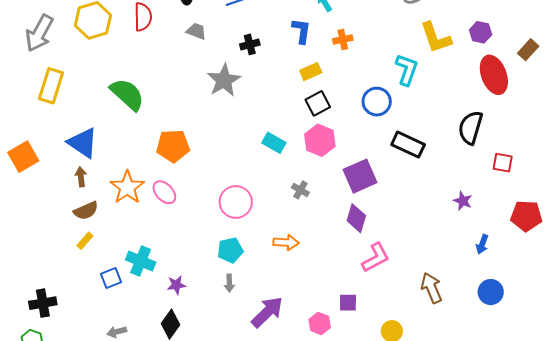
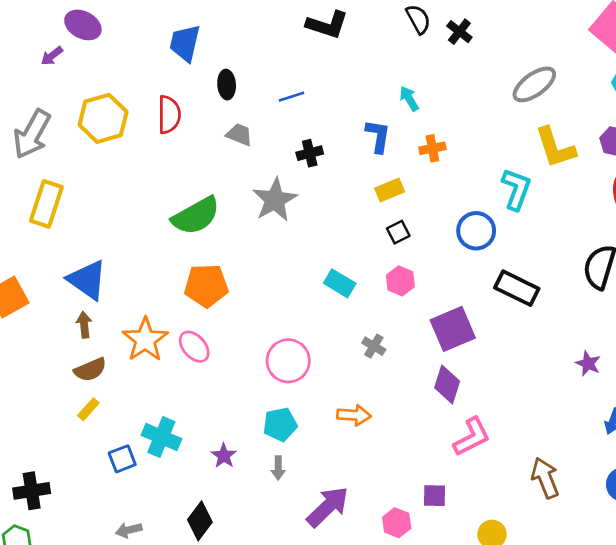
green semicircle: (127, 94) -> (196, 216), moved, turned 108
black square: (318, 103) -> (398, 232), size x0.7
pink hexagon: (320, 140) -> (400, 281), size x0.7
purple star: (176, 285) -> (224, 456), moved, turned -30

